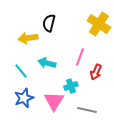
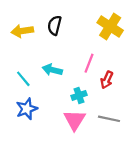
yellow arrow: (28, 38) -> (22, 31), moved
pink triangle: (54, 101) -> (75, 120), moved
gray line: (87, 110) -> (109, 119), moved

